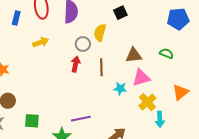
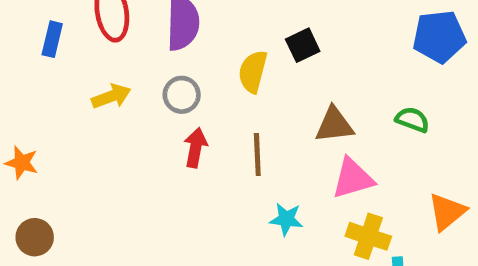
black square: (120, 13) -> (303, 45), moved
gray circle: (83, 44) -> (182, 95), moved
cyan star: (120, 89) -> (286, 219), moved
yellow cross: (147, 102) -> (368, 236), turned -30

